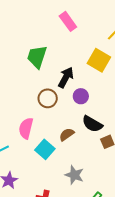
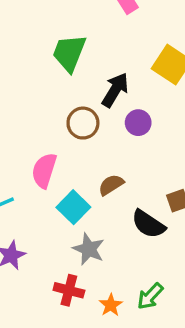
black semicircle: (92, 124) -> (148, 224), moved
gray star: (74, 175) -> (89, 249), moved

